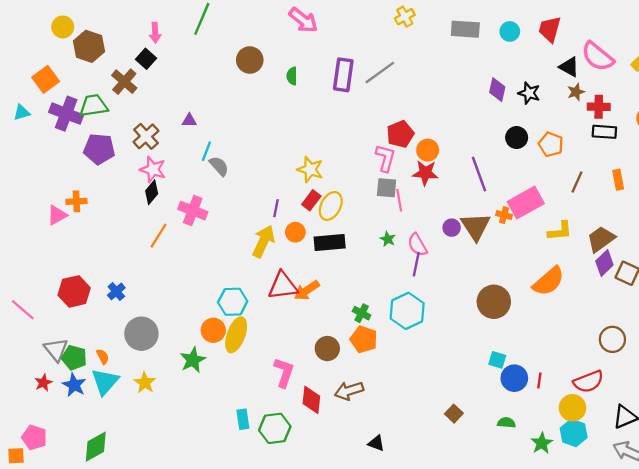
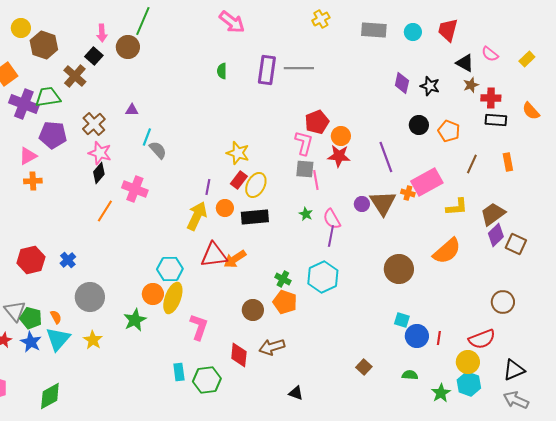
pink semicircle: (598, 57) -> (490, 54), size x0.6
brown circle: (250, 60) -> (128, 47), moved
gray line: (380, 73) -> (299, 68), turned 36
pink triangle: (57, 215) -> (28, 156), moved
pink L-shape: (284, 372) -> (199, 327), moved

